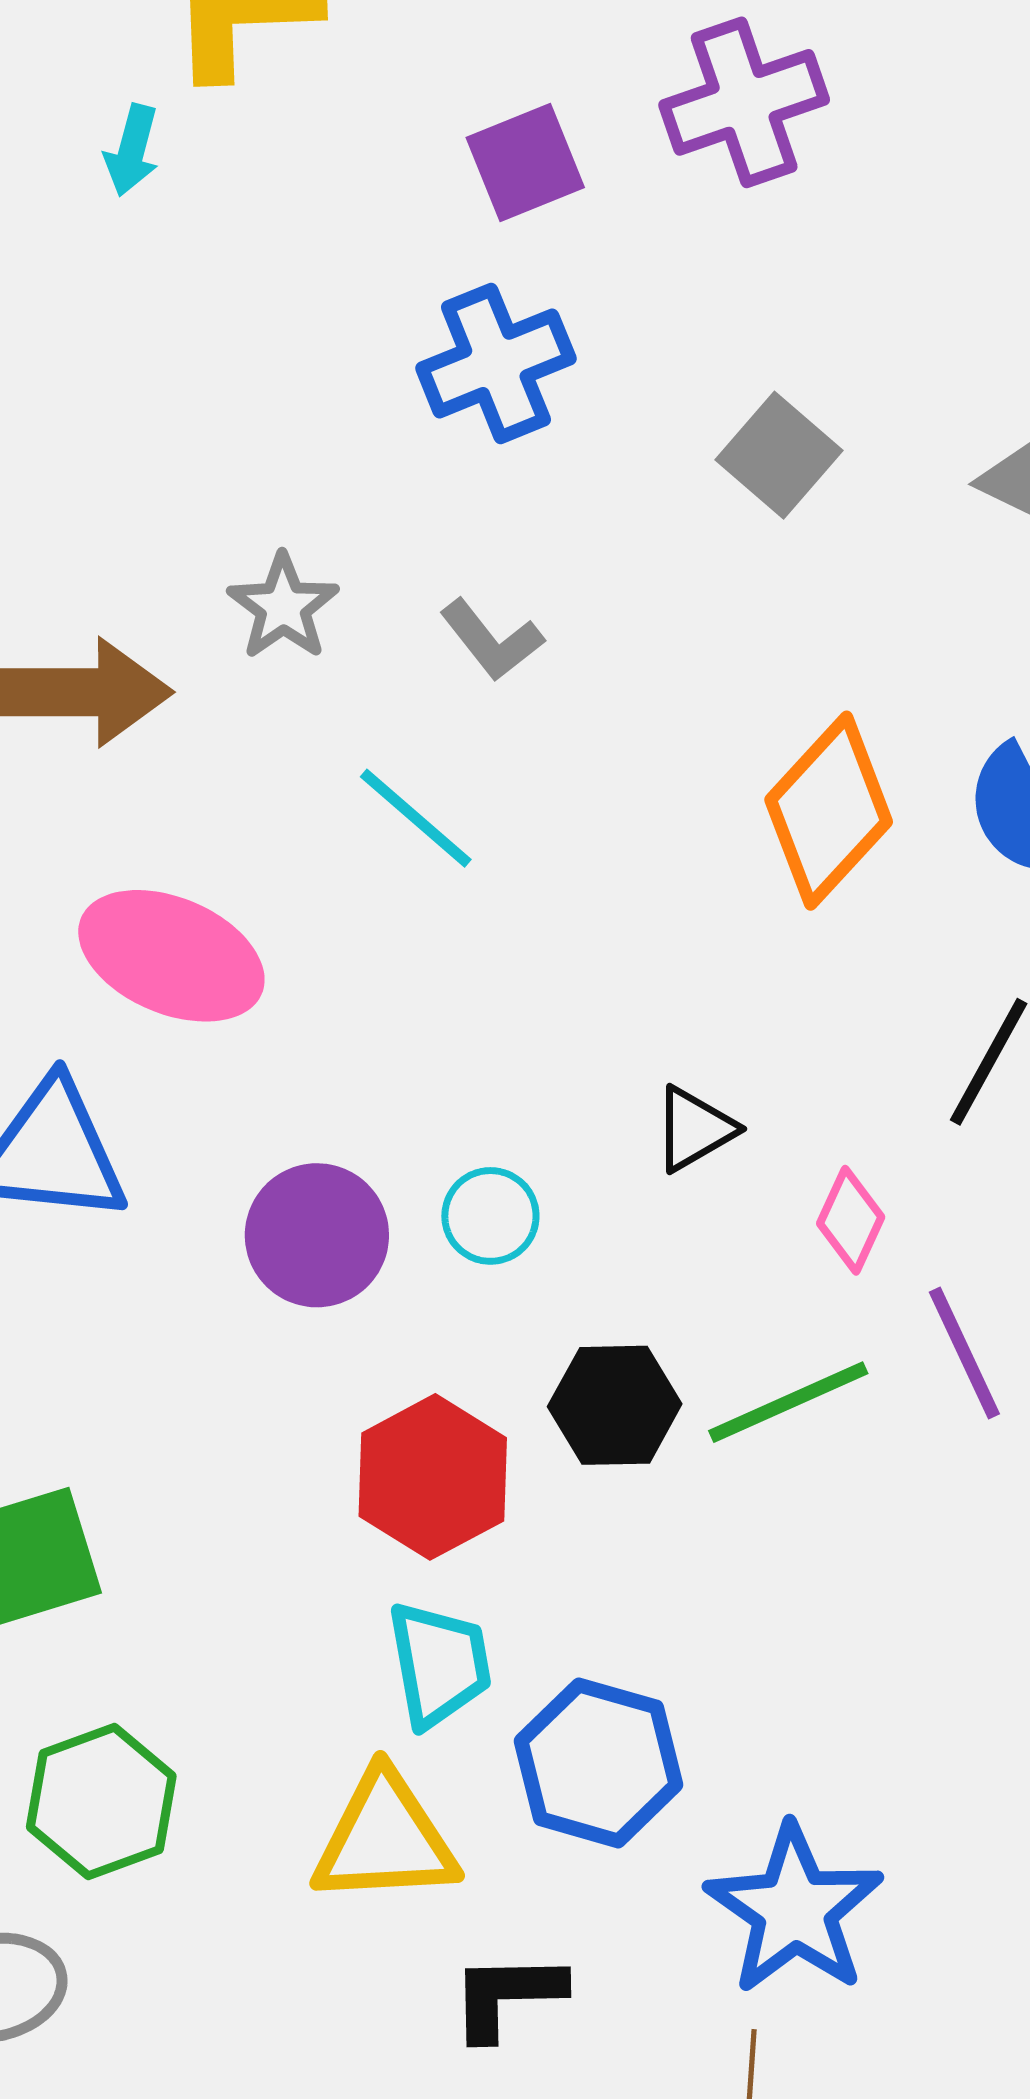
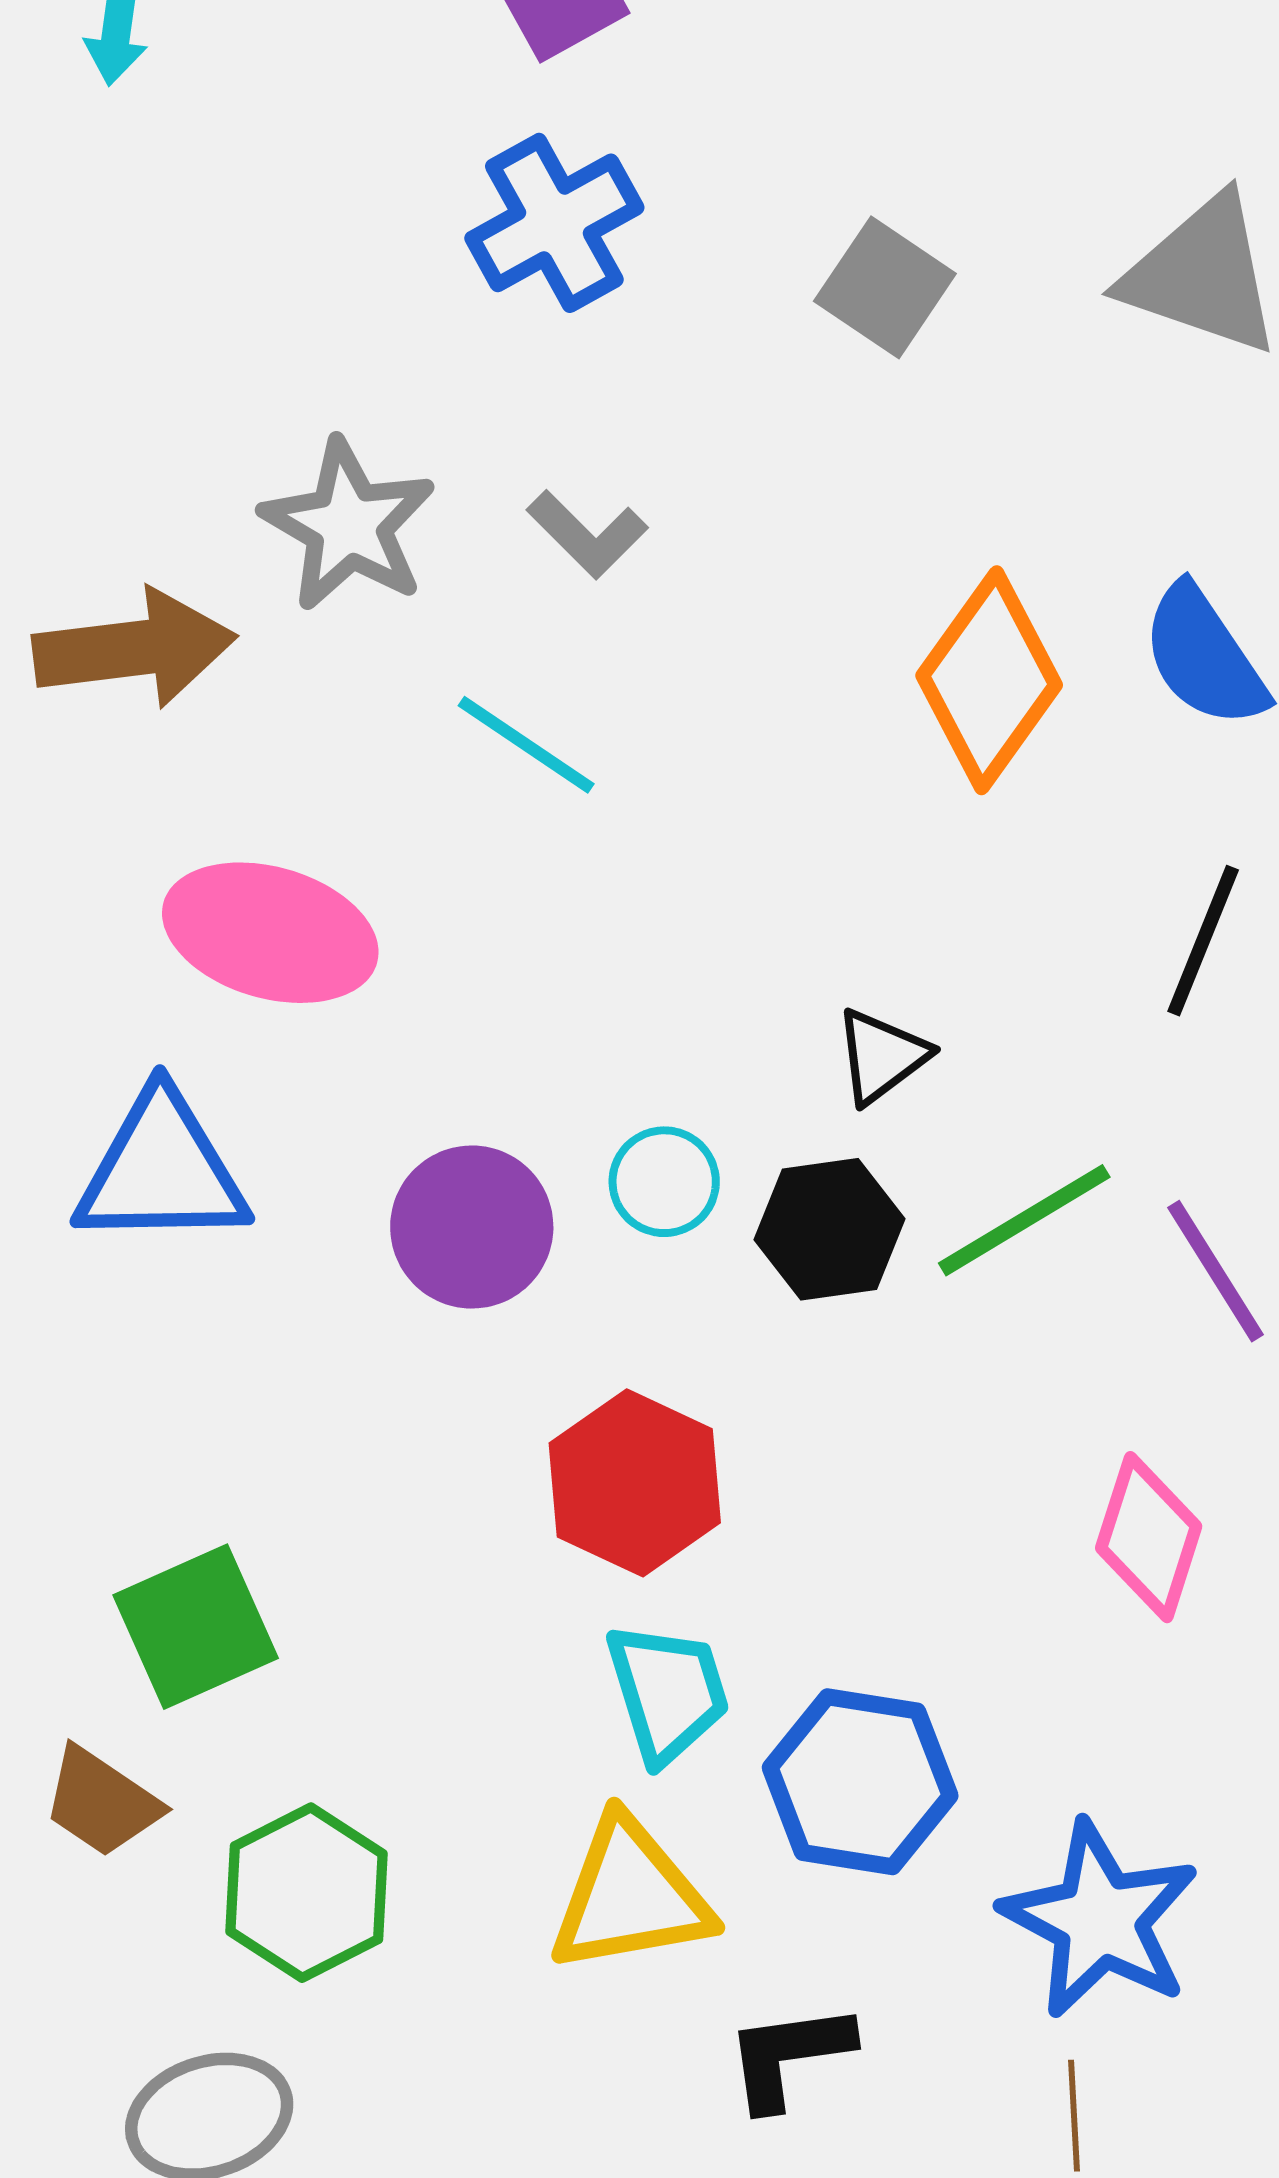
gray star: (283, 607) -> (348, 525), size x1.4
pink diamond: (851, 1220) -> (1149, 1537), moved, size x1.4
green line: (788, 1402) -> (1024, 1220), moved
black hexagon: (615, 1405) -> (829, 1229), moved

